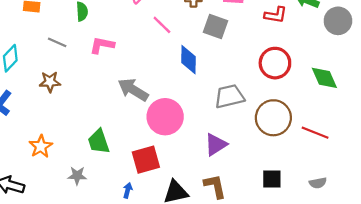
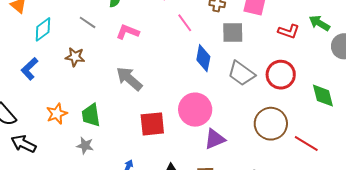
gray square: (216, 26) -> (233, 33), turned -30
gray arrow: (133, 90) -> (129, 79), moved
gray trapezoid: (229, 96) -> (241, 73), moved, turned -140
pink circle: (165, 117) -> (195, 110), moved
green trapezoid: (99, 141) -> (91, 115), moved
red square: (146, 160) -> (152, 124), moved

